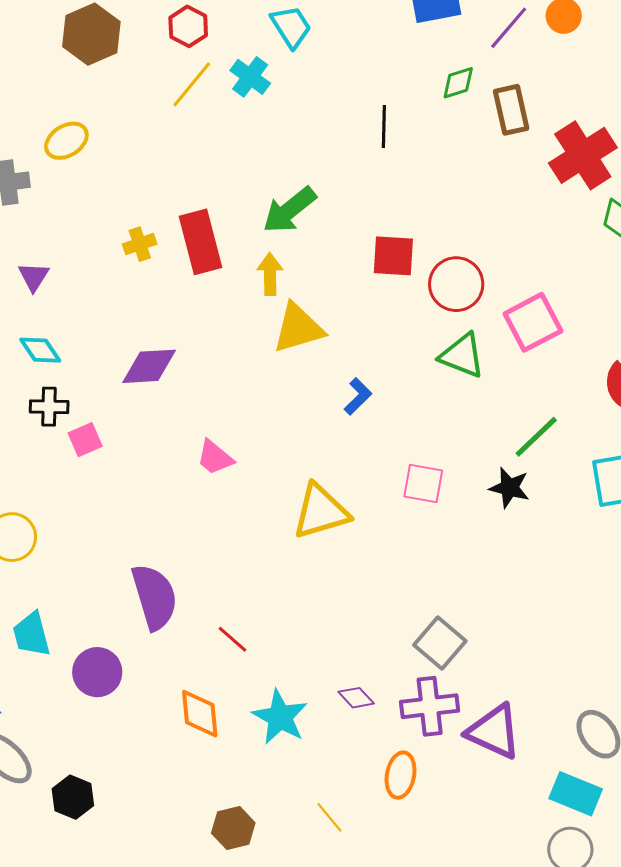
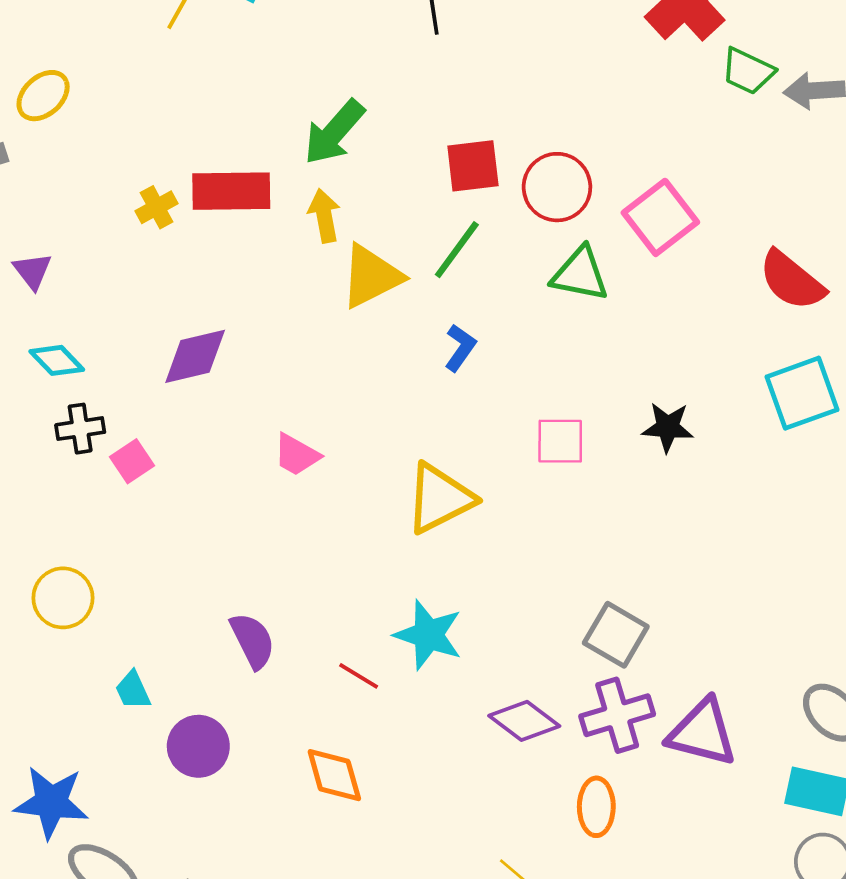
red rectangle: (201, 242) -> (231, 191), turned -66
green line: (536, 437) -> (457, 250), moved
purple semicircle: (154, 597) -> (252, 641), size x0.7
cyan trapezoid: (32, 634) -> (133, 690), moved, size x0.7
purple diamond: (356, 698) -> (524, 721), size x1.5
cyan star: (280, 717) -> (428, 635), moved

